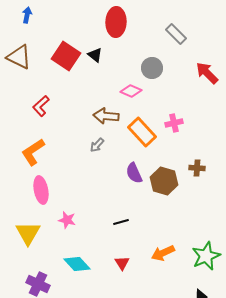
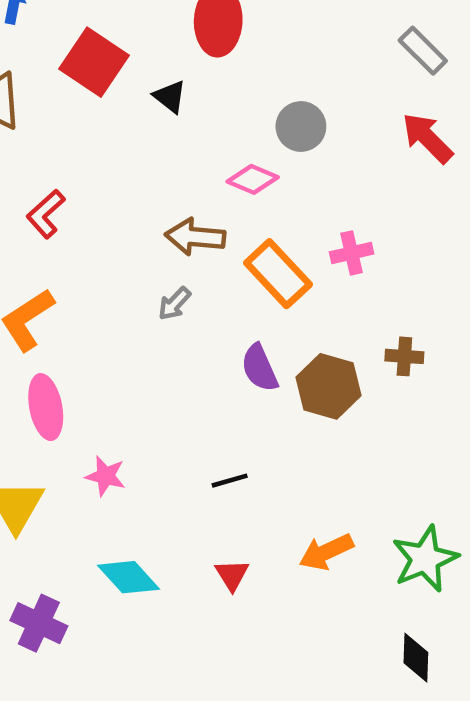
gray rectangle: (176, 34) -> (423, 51), moved
red square: (66, 56) -> (94, 62), moved

